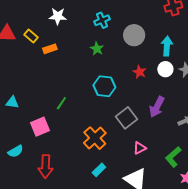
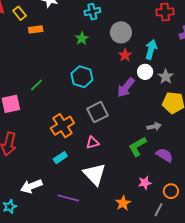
red star: (140, 72) -> (125, 55), moved
purple arrow: (157, 107) -> (126, 88), moved
pink triangle: (140, 148) -> (93, 143), moved
green L-shape: (173, 157) -> (137, 146), moved

